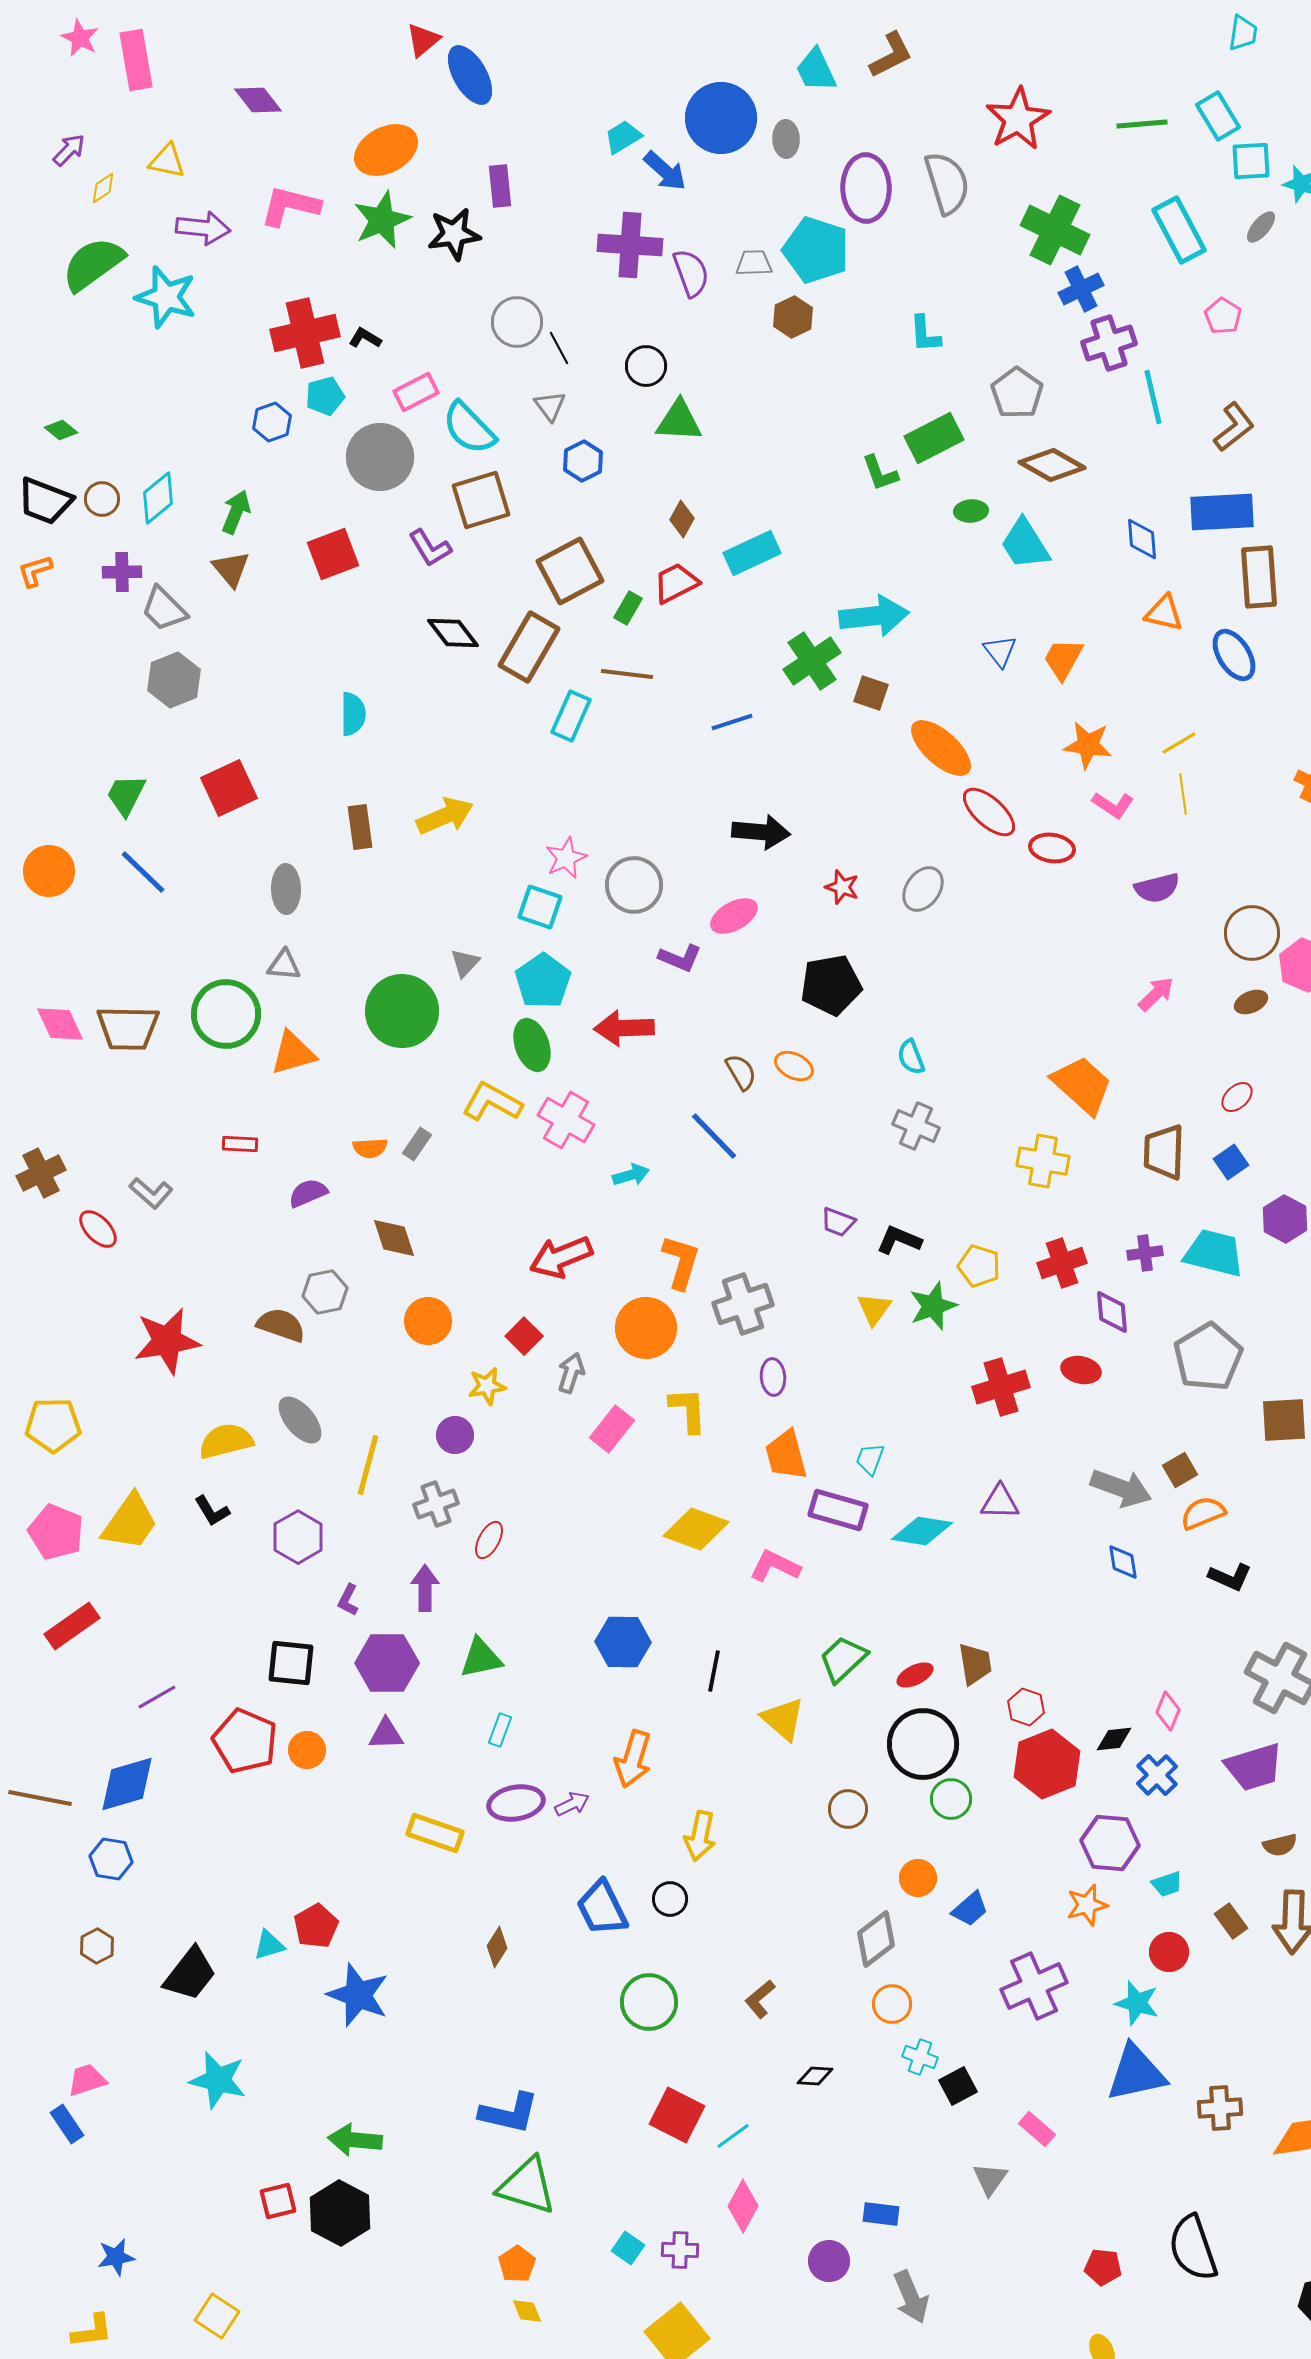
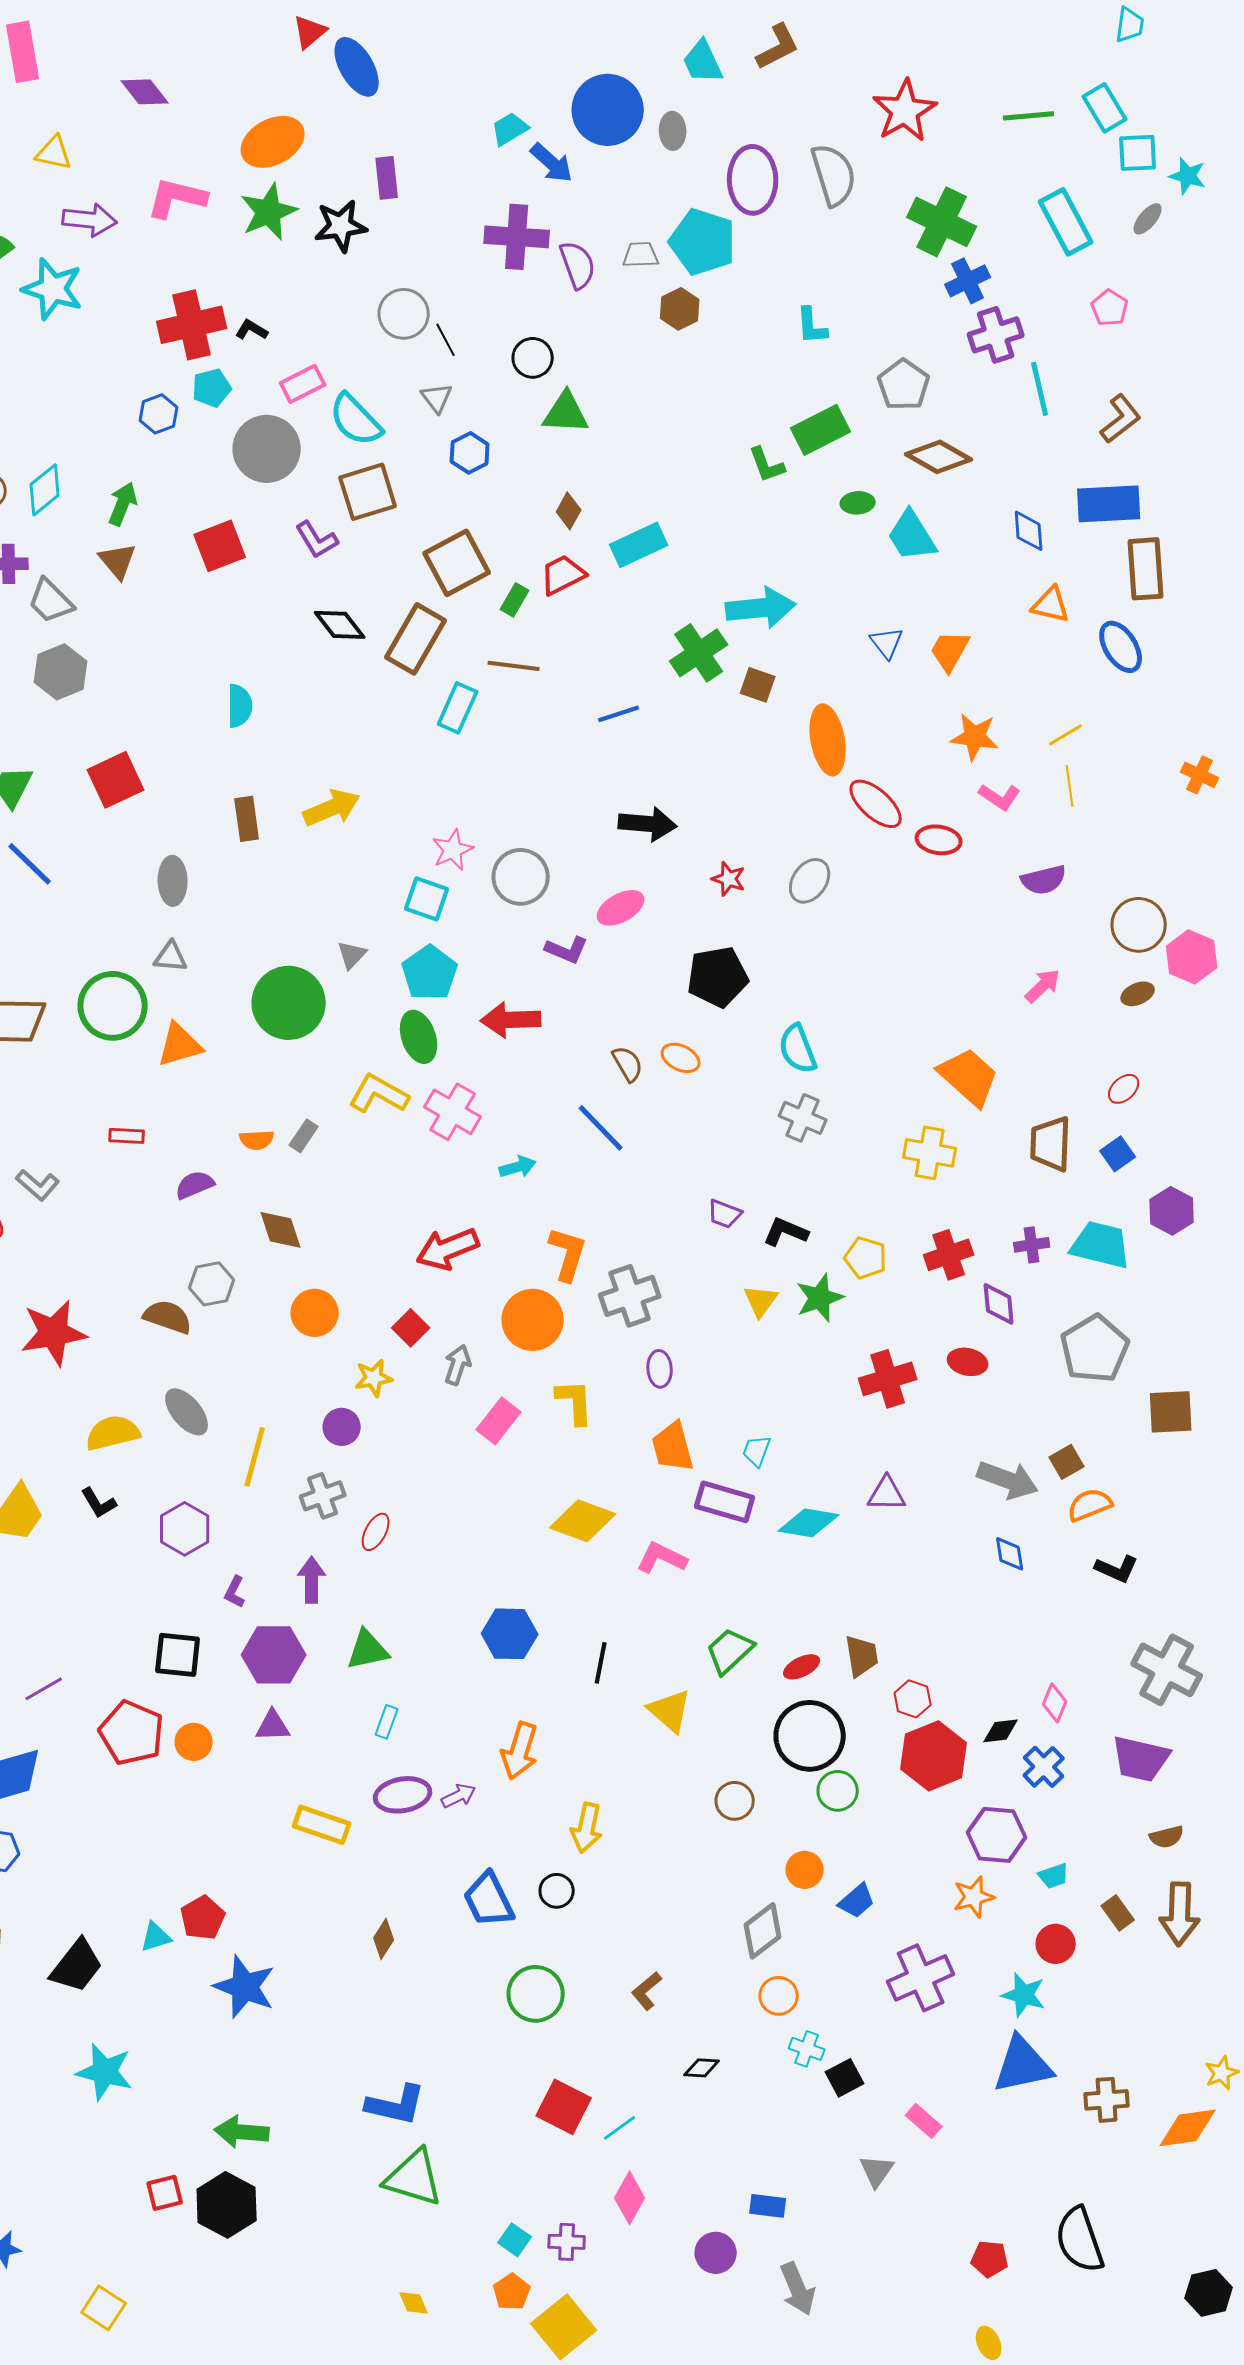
orange ellipse: (941, 748) -> (828, 740), turned 38
cyan semicircle: (911, 1057) -> (798, 1049), size x1.4
purple trapezoid: (1254, 1767) -> (1141, 1759), turned 30
orange pentagon: (517, 2264) -> (512, 2292), moved

